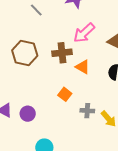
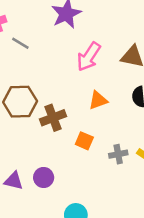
brown cross: (62, 53) -> (53, 118), moved
orange triangle: (83, 67) -> (98, 100), turned -35

